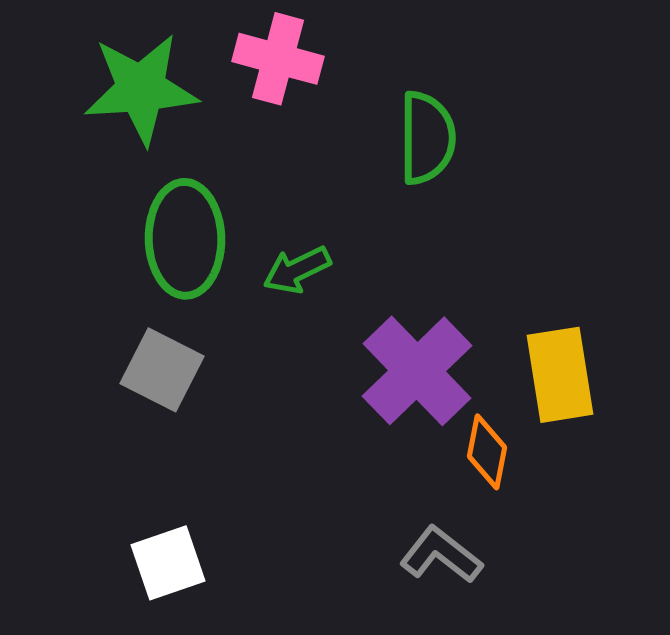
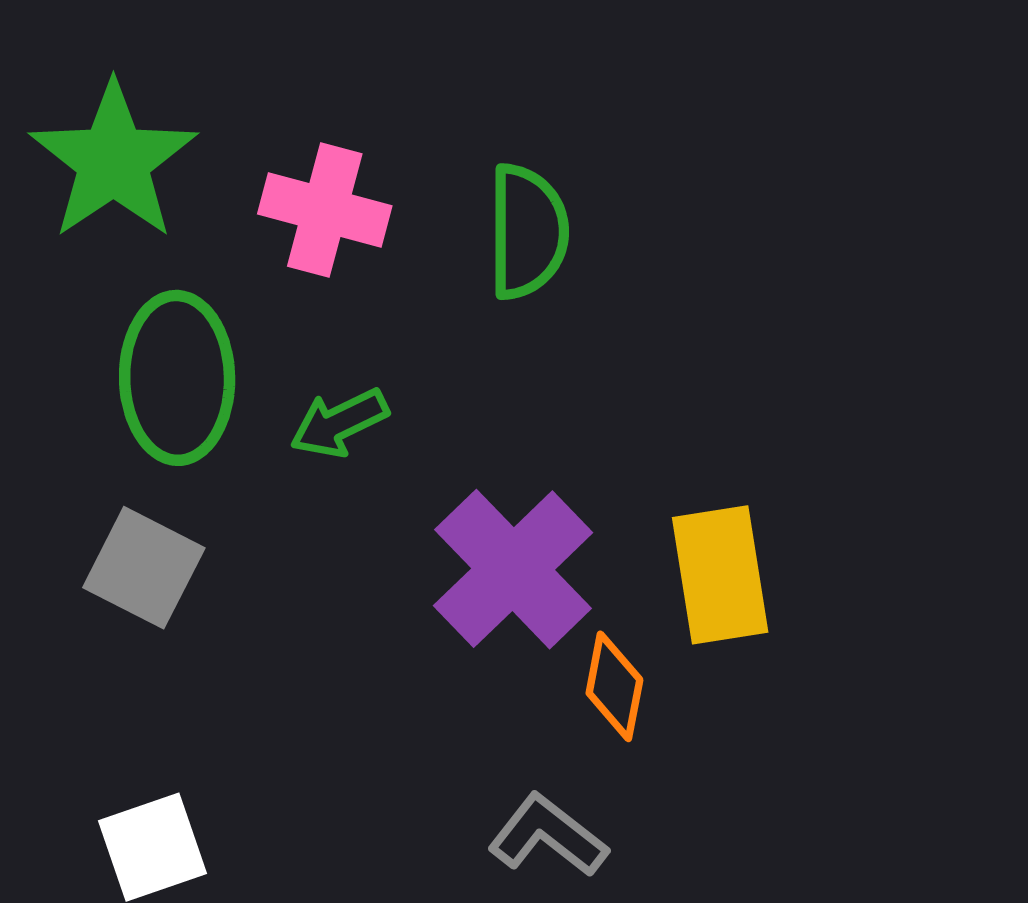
pink cross: (278, 59) -> (325, 210), moved
green star: (141, 89) -> (113, 161), turned -30

